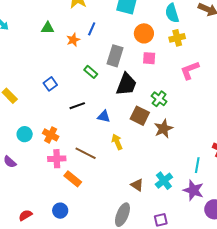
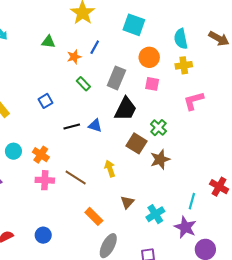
green rectangle: (91, 72) -> (83, 84), moved
blue triangle: (104, 116) -> (95, 126), moved
orange rectangle: (73, 179) -> (94, 216), moved
brown triangle: (137, 185) -> (127, 202), moved, turned 32

